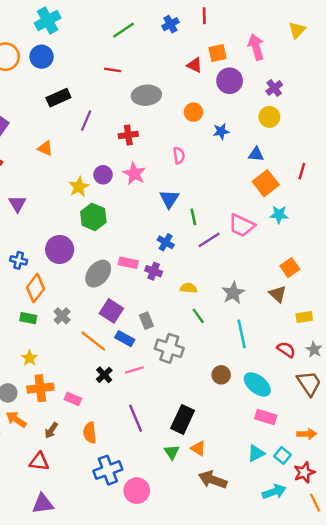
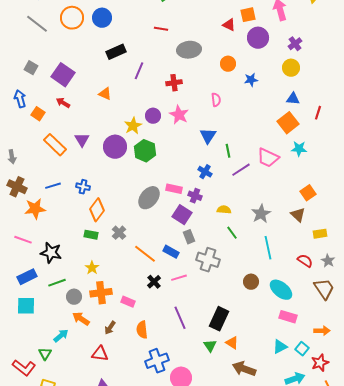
blue triangle: (256, 154) -> (293, 99), moved
purple circle: (60, 249) -> (115, 147), moved
purple square: (111, 311) -> (182, 215), moved

